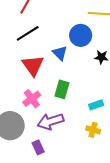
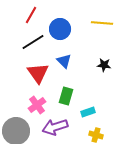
blue circle: (81, 35) -> (60, 29), moved
cyan rectangle: (96, 105) -> (88, 112), moved

